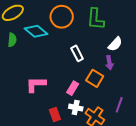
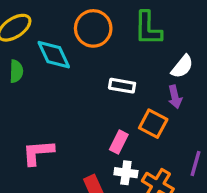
cyan diamond: (36, 31) -> (54, 55), turned 30
white rectangle: (77, 53) -> (122, 86), turned -49
pink L-shape: (36, 84) -> (38, 152), moved

